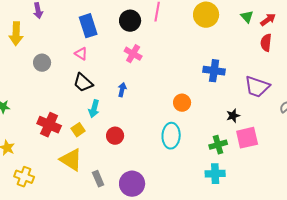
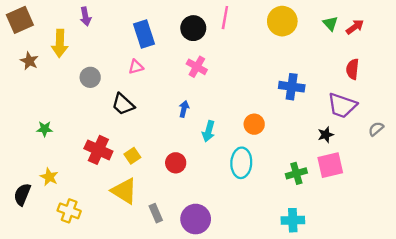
red semicircle: (266, 43) -> (353, 69), moved
pink triangle: (81, 54) -> (136, 67), turned -48
black trapezoid: (83, 83) -> (123, 104), moved
cyan arrow: (94, 109) -> (208, 131), moved
black star: (233, 116) -> (326, 135), moved
cyan cross: (215, 174) -> (293, 220), moved

